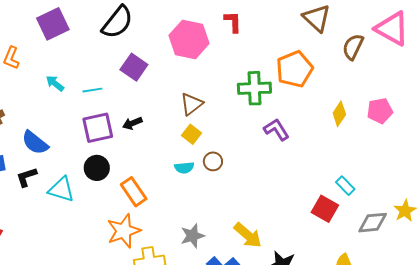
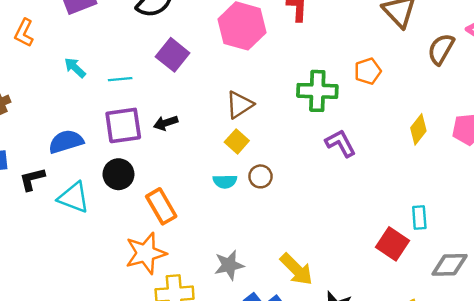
orange pentagon: (295, 69) -> (368, 71), size x0.6
blue semicircle: (35, 143) -> (66, 142), moved, turned 120
cyan rectangle: (345, 186) -> (419, 218), turned 36

